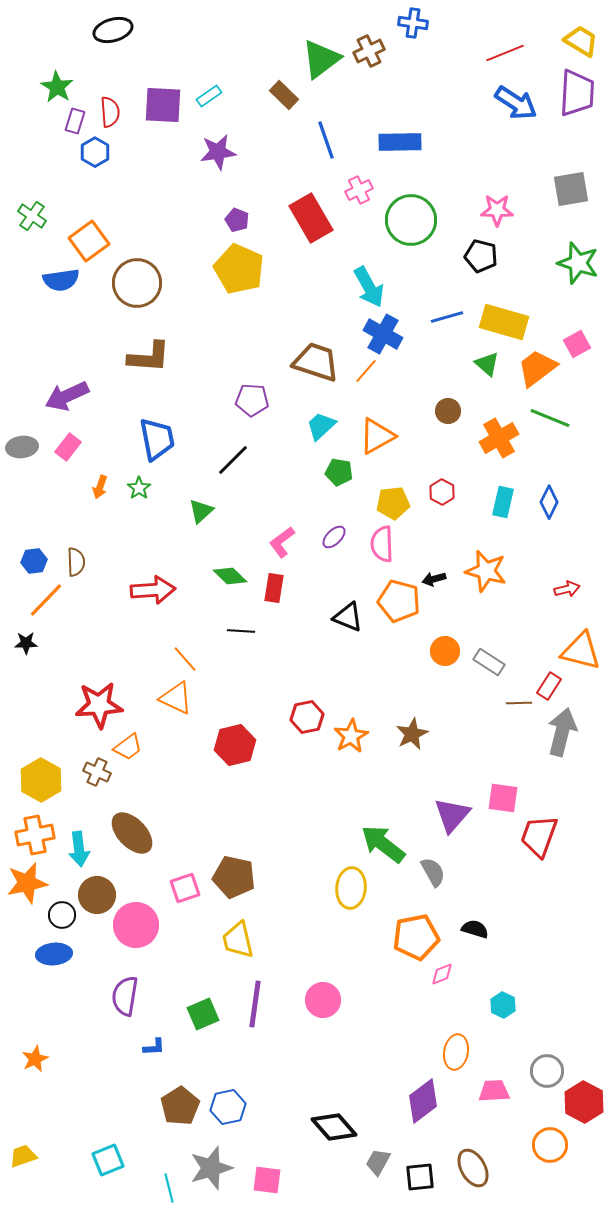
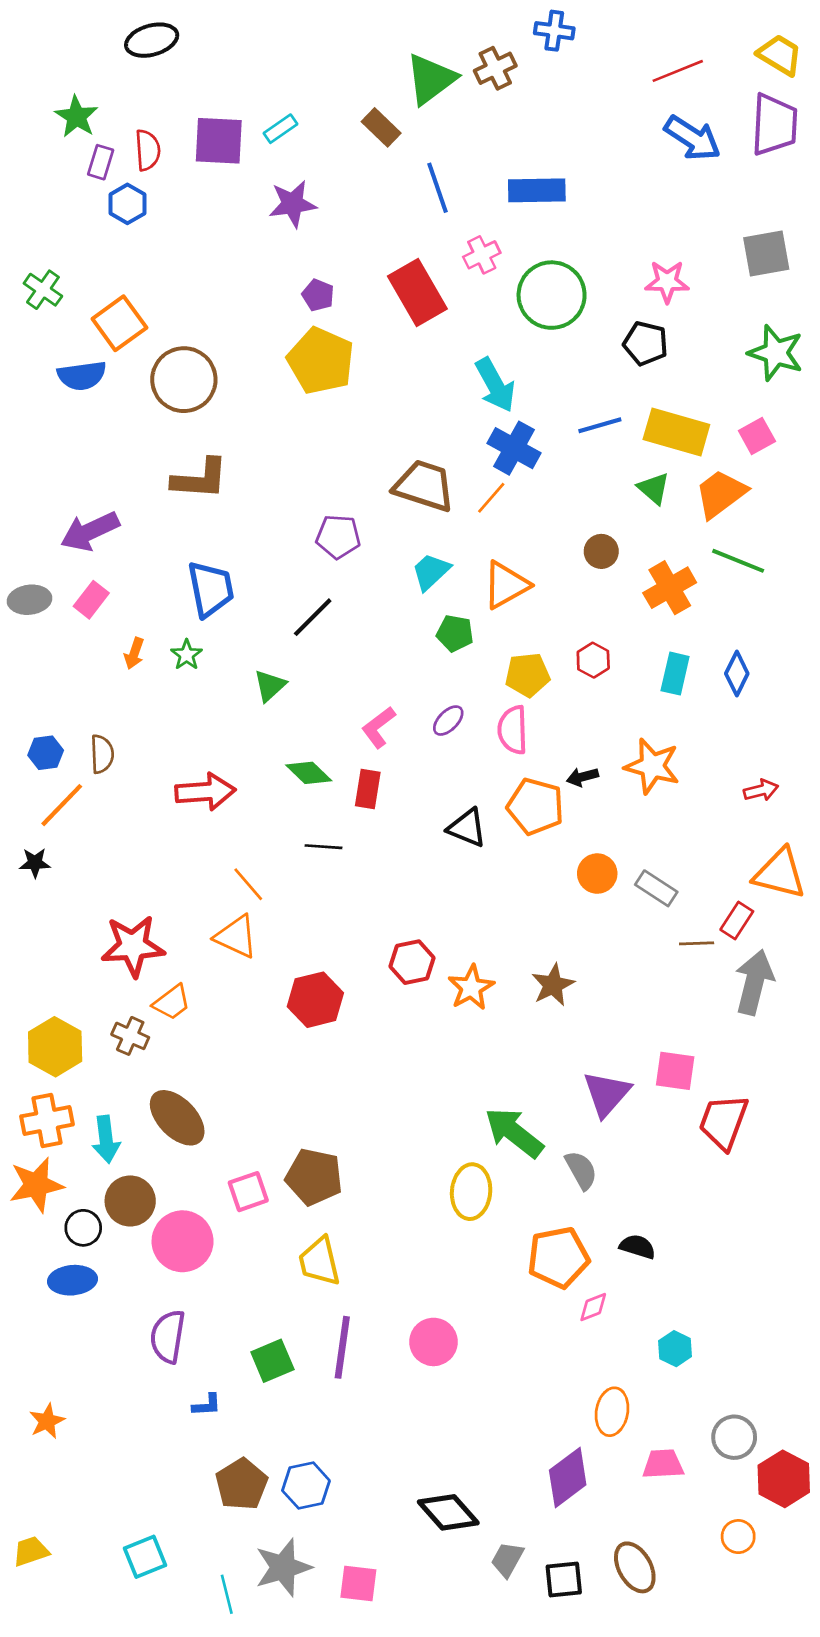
pink square: (577, 344) -> (757, 436), moved
orange circle: (550, 1145) -> (738, 1537), size x0.7

